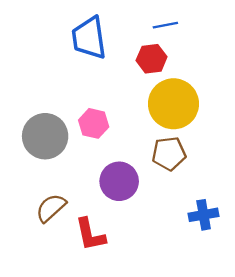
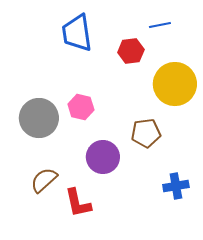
blue line: (165, 25) -> (160, 25), moved
yellow circle: (173, 104) -> (175, 84), moved

